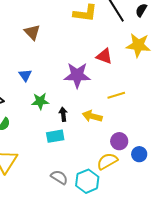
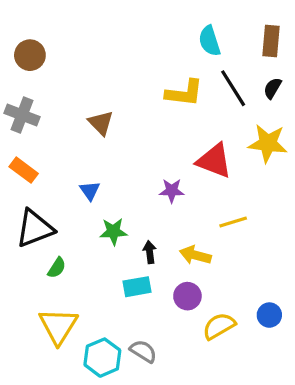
red triangle: (104, 56) -> (214, 161), size x1.4
purple star: (77, 75) -> (172, 191), size x0.6
purple circle: (119, 141) -> (187, 296), moved
cyan hexagon: (87, 181) -> (102, 358), moved

